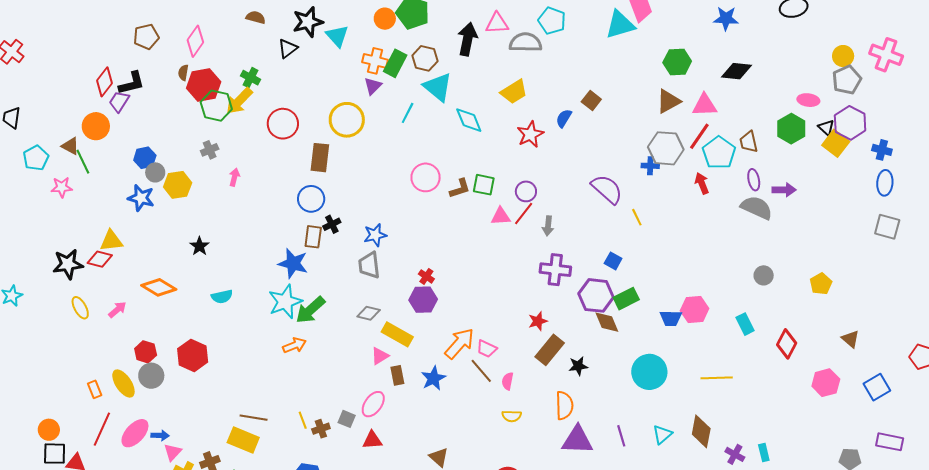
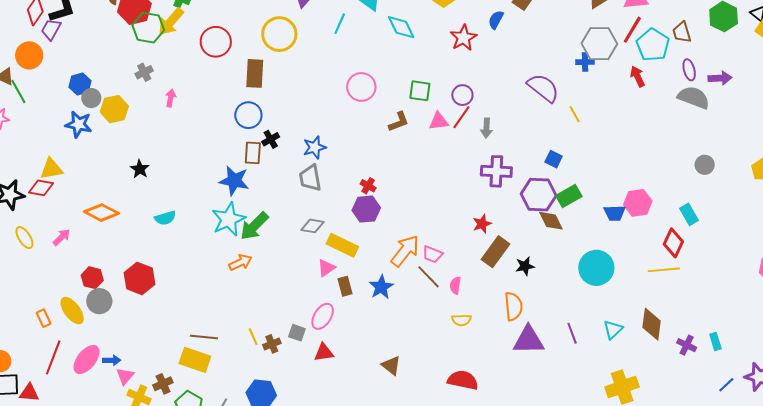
brown L-shape: (460, 188) -> (399, 122), moved
red diamond: (787, 344) -> (673, 243), moved

